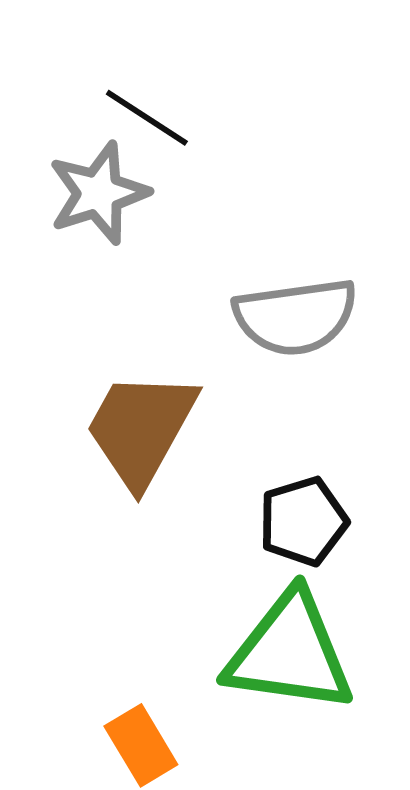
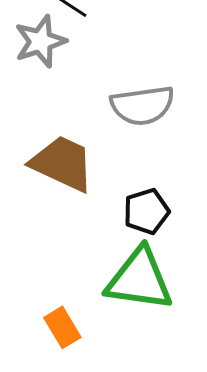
brown trapezoid: (141, 429) -> (62, 163), turned 86

